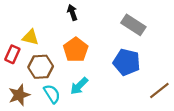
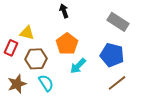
cyan arrow: (79, 86) -> (78, 66), moved
brown line: (159, 90) -> (117, 83), moved

